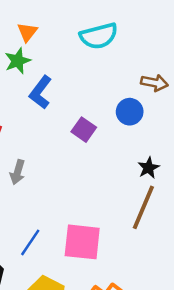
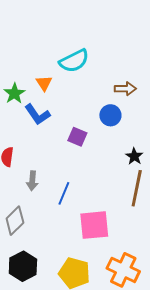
orange triangle: (27, 32) -> (44, 83), moved
blue L-shape: (40, 92) -> (37, 114), turned -60
blue line: (30, 242) -> (64, 193), moved

